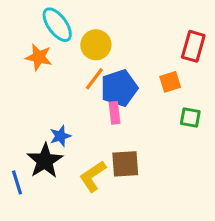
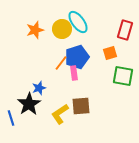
cyan ellipse: (57, 25) -> (78, 22), moved
orange star: (39, 57) -> (35, 30), moved, turned -30
orange line: (94, 79) -> (61, 63), moved
green square: (190, 117) -> (123, 76), size x1.5

